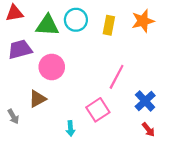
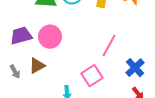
purple trapezoid: (20, 49) -> (21, 36), moved
gray arrow: (13, 116) -> (15, 72), moved

